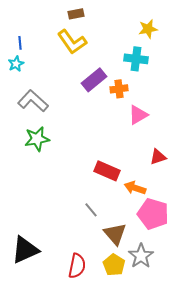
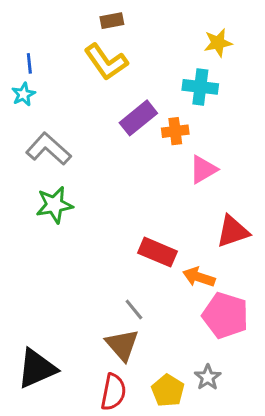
red triangle: (158, 157) -> (233, 231), size x1.4
brown triangle: (115, 234) -> (122, 345), moved
gray star: (141, 256) -> (208, 377), size x0.7

